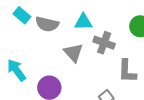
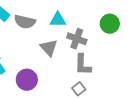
gray L-shape: (127, 71) -> (83, 65), moved

